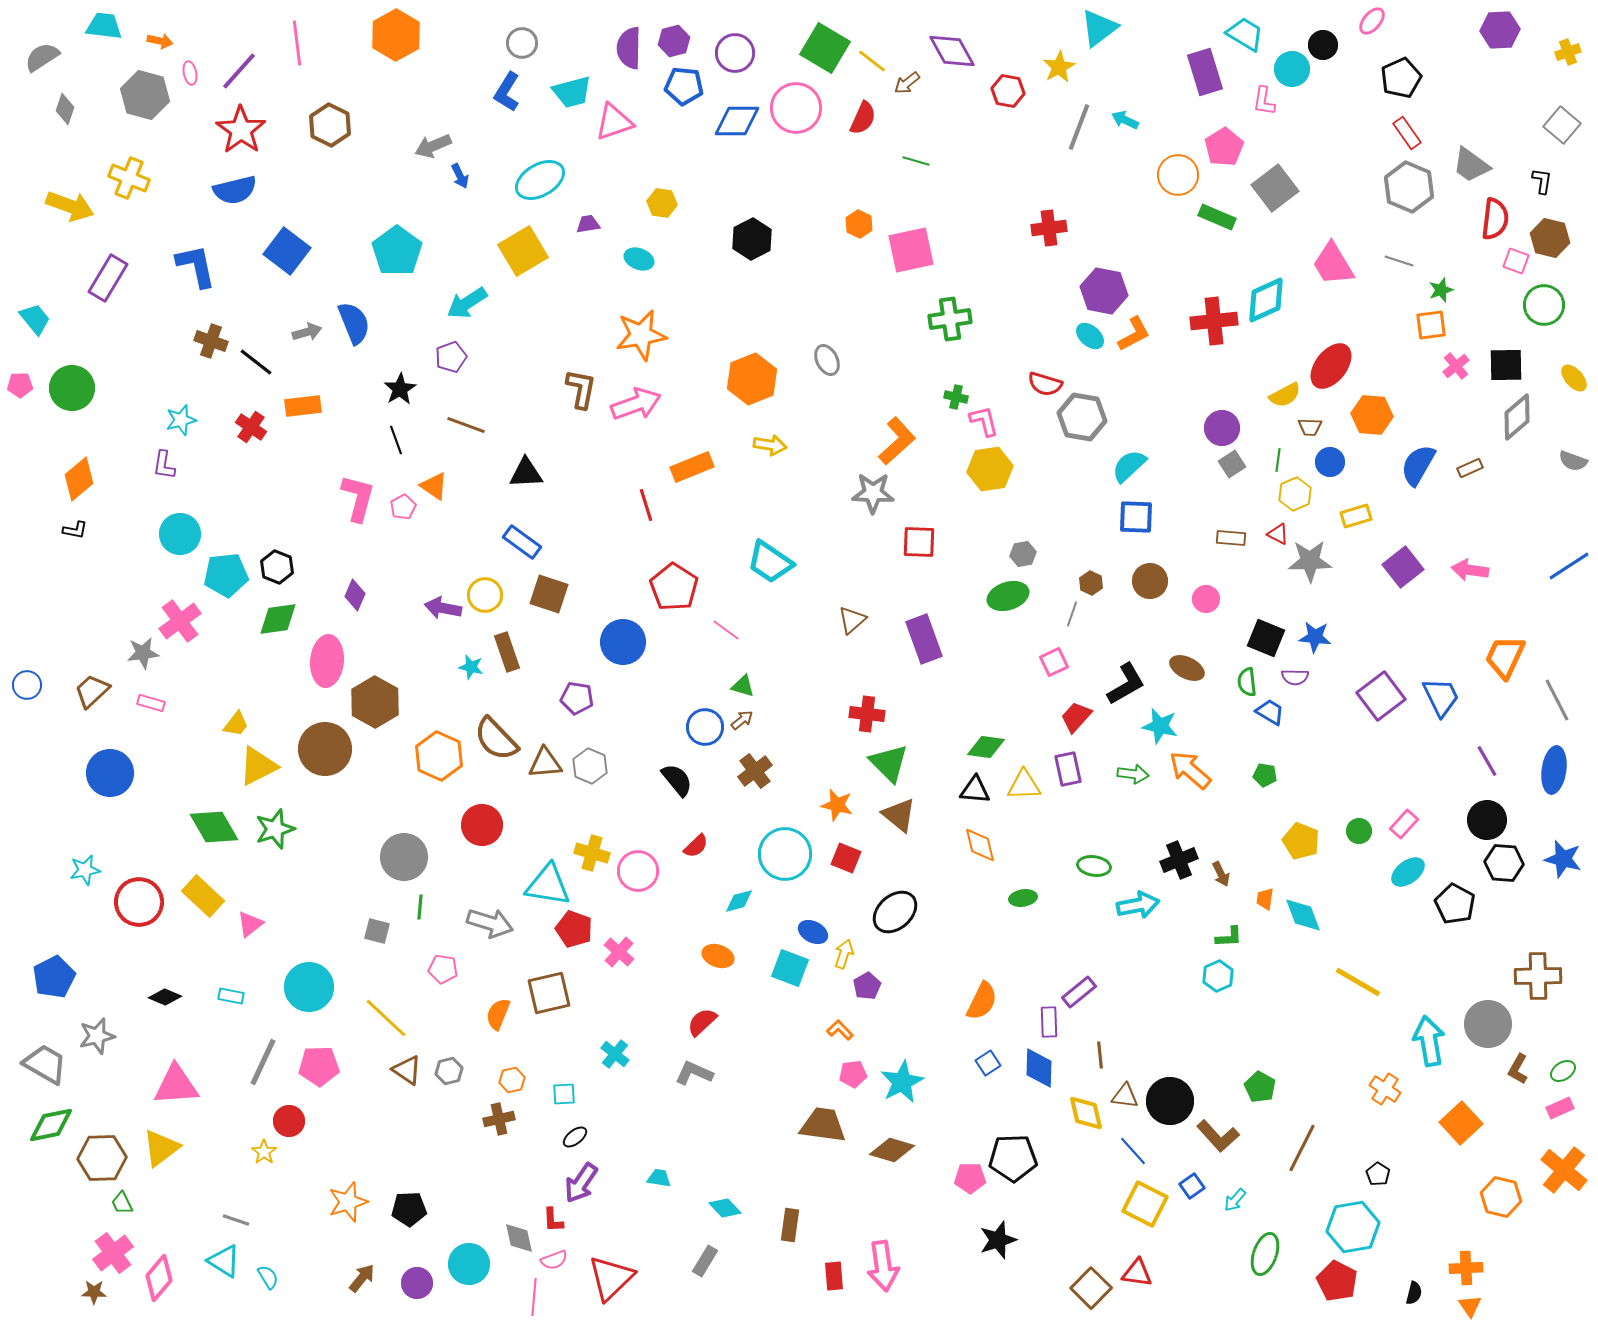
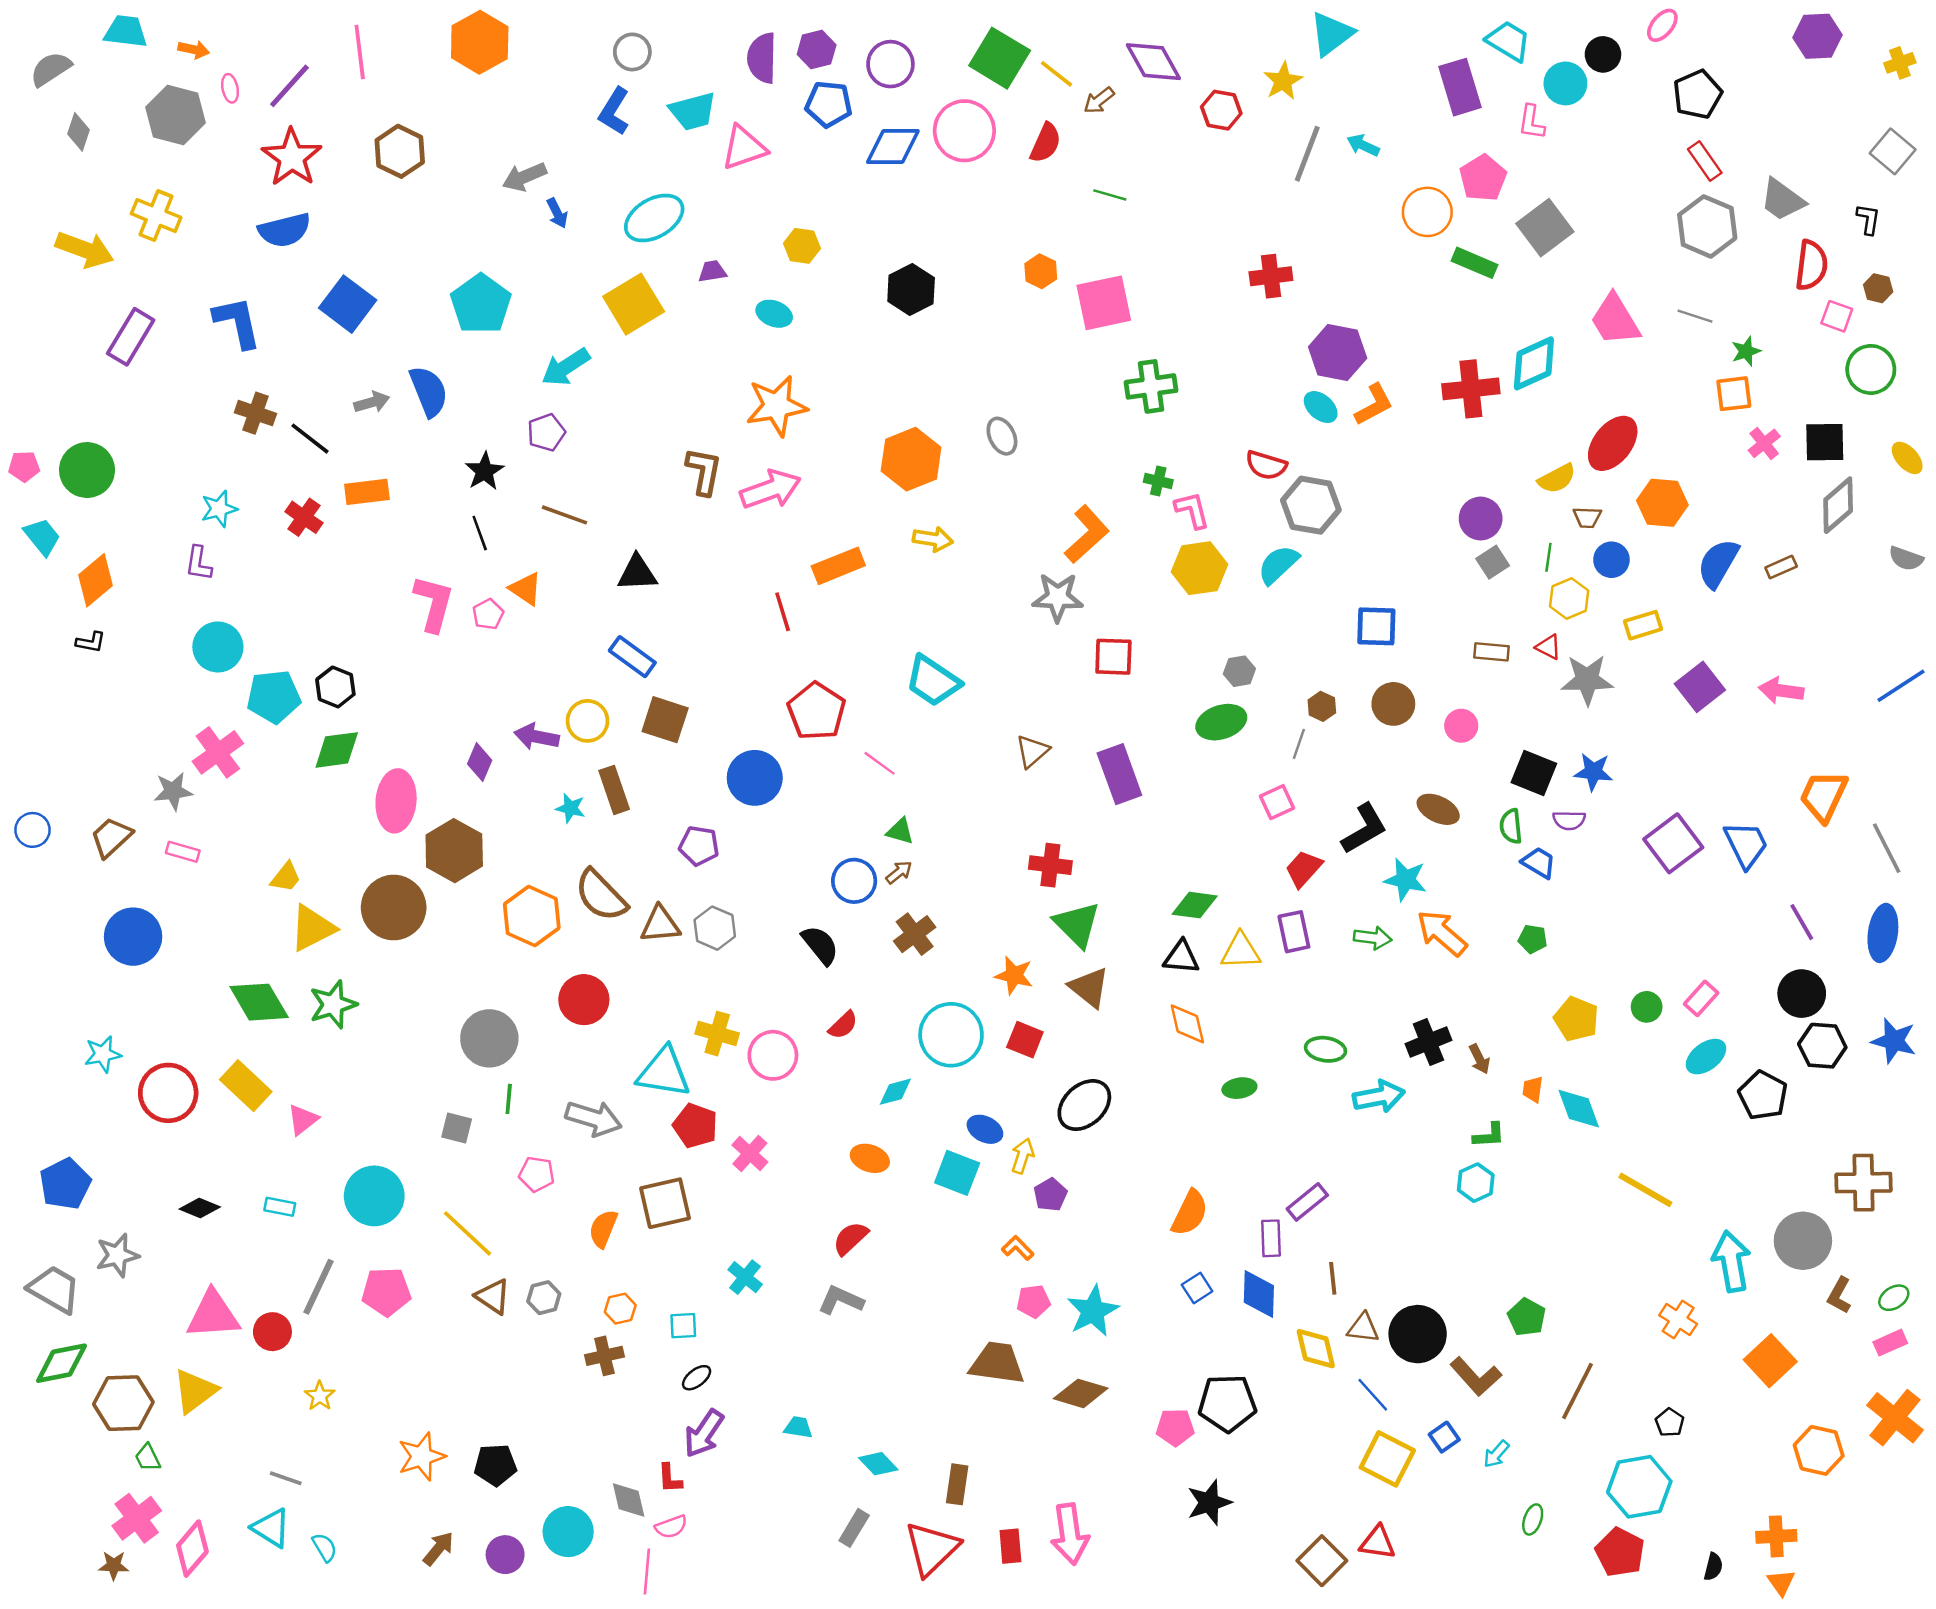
brown hexagon: (1550, 238) -> (1878, 288), size x0.6
cyan trapezoid: (35, 319) -> (42, 537), moved
cyan semicircle: (1129, 466) -> (1278, 565), moved
purple diamond: (355, 595) -> (480, 762), moved
red circle: (289, 1121) -> (272, 1332), moved
green ellipse: (1265, 1254) -> (1533, 1519), size x0.6
red triangle: (611, 1278) -> (932, 1549), moved

